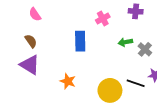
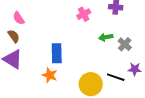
pink semicircle: (35, 14) -> (19, 18), moved
blue rectangle: (80, 41) -> (57, 53), moved

